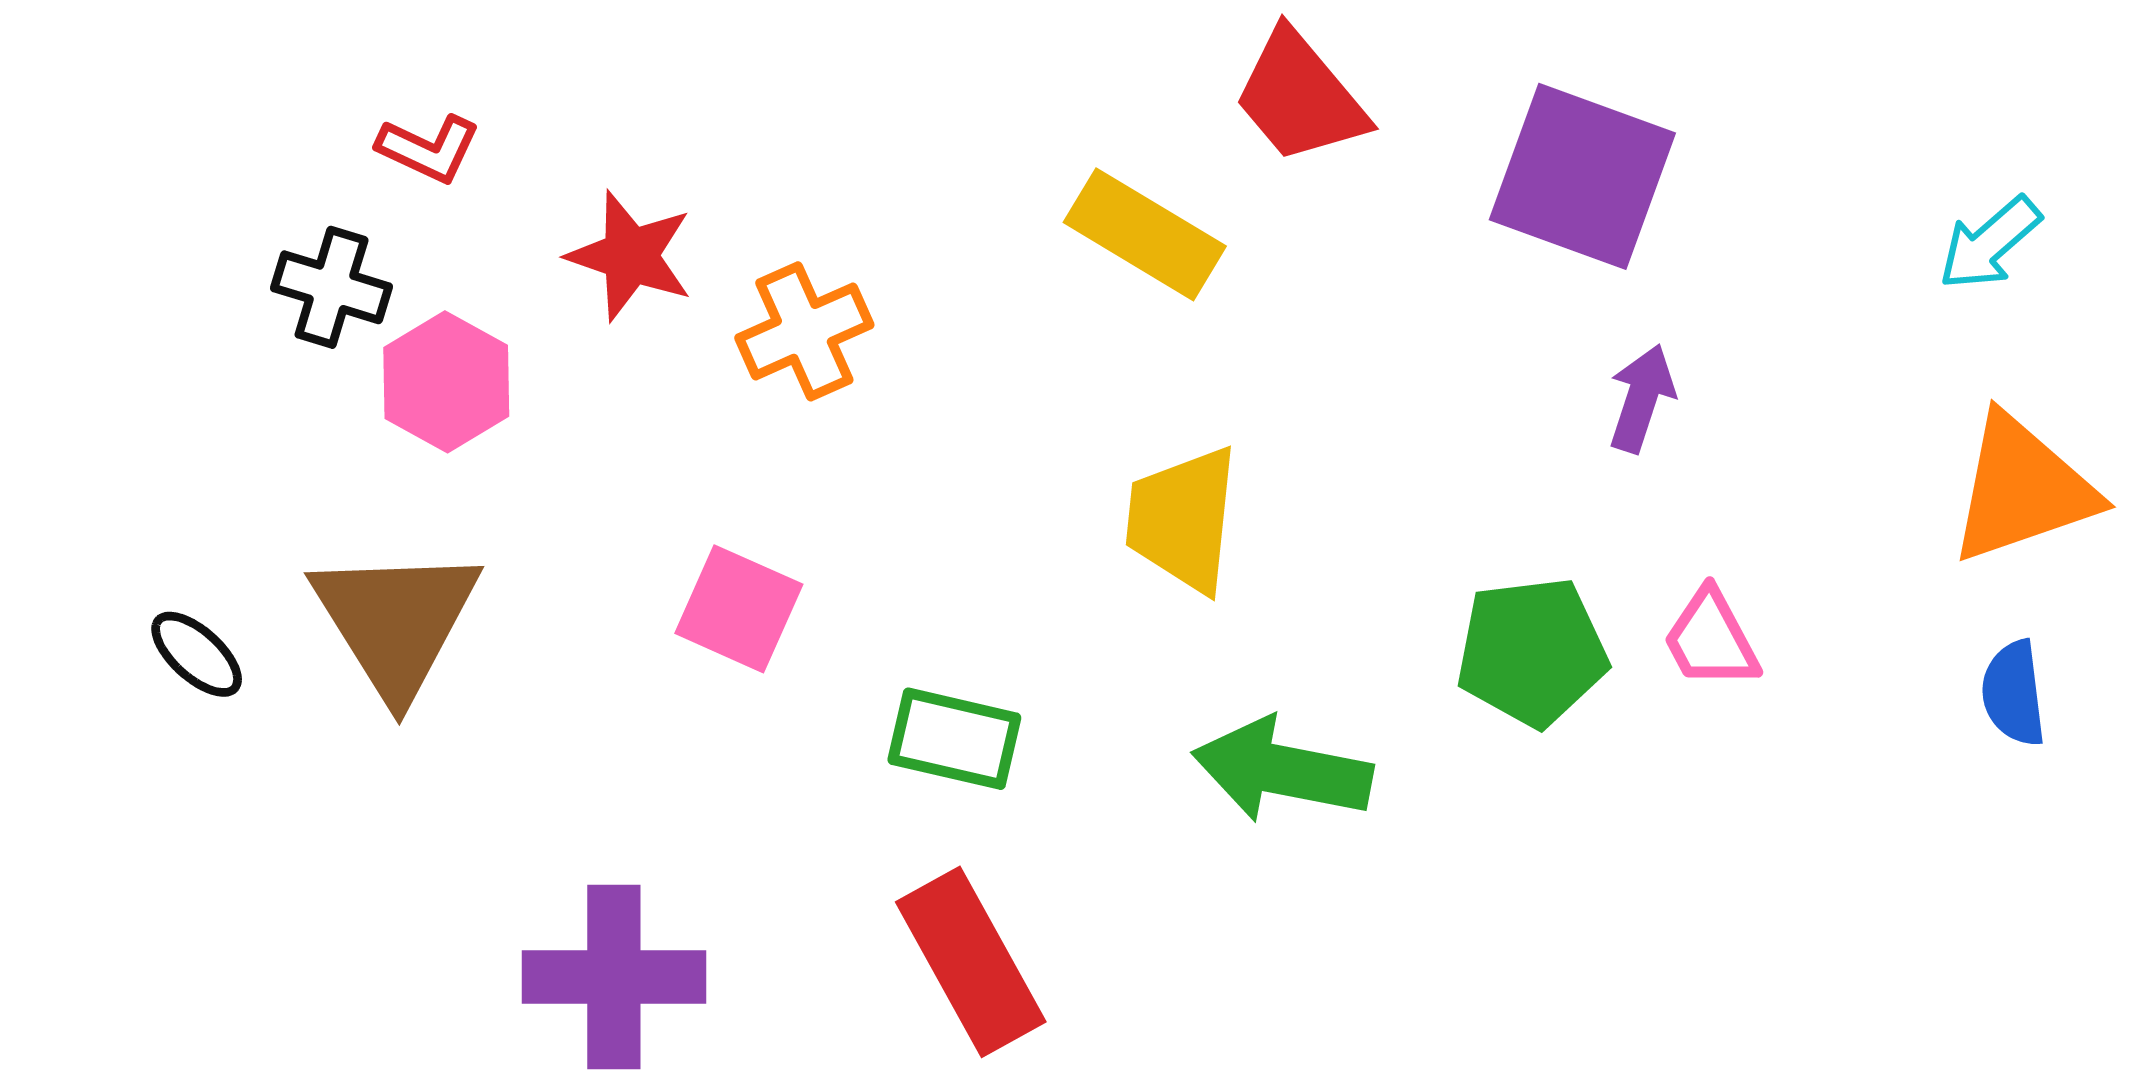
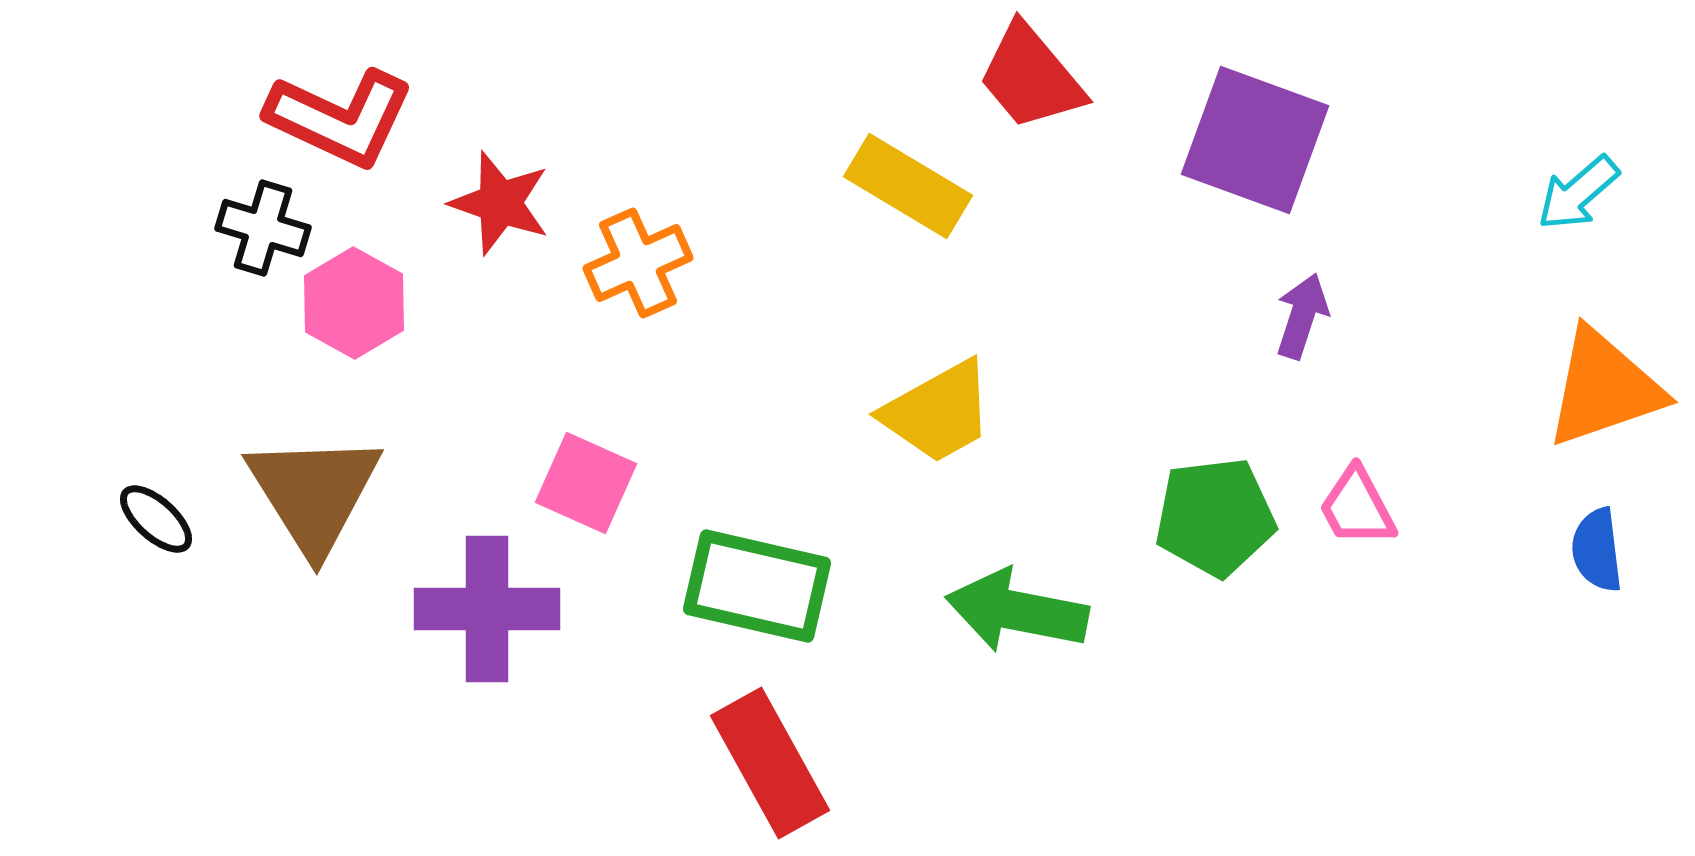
red L-shape: (429, 149) -> (340, 118), size x1.8
yellow trapezoid: (1183, 519) -> (938, 412), turned -125
green rectangle: (954, 739) -> (757, 586), size x1.4
purple cross: (614, 977) -> (487, 609), moved

